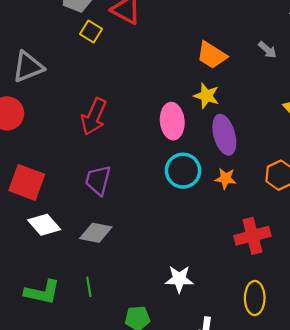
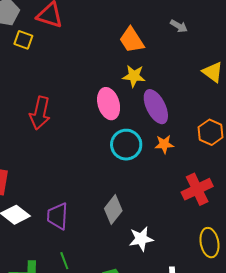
orange trapezoid: (212, 55) -> (132, 40), turned 36
purple trapezoid: (98, 180) -> (58, 216), moved
gray diamond: (96, 233) -> (113, 210), moved, turned -52

